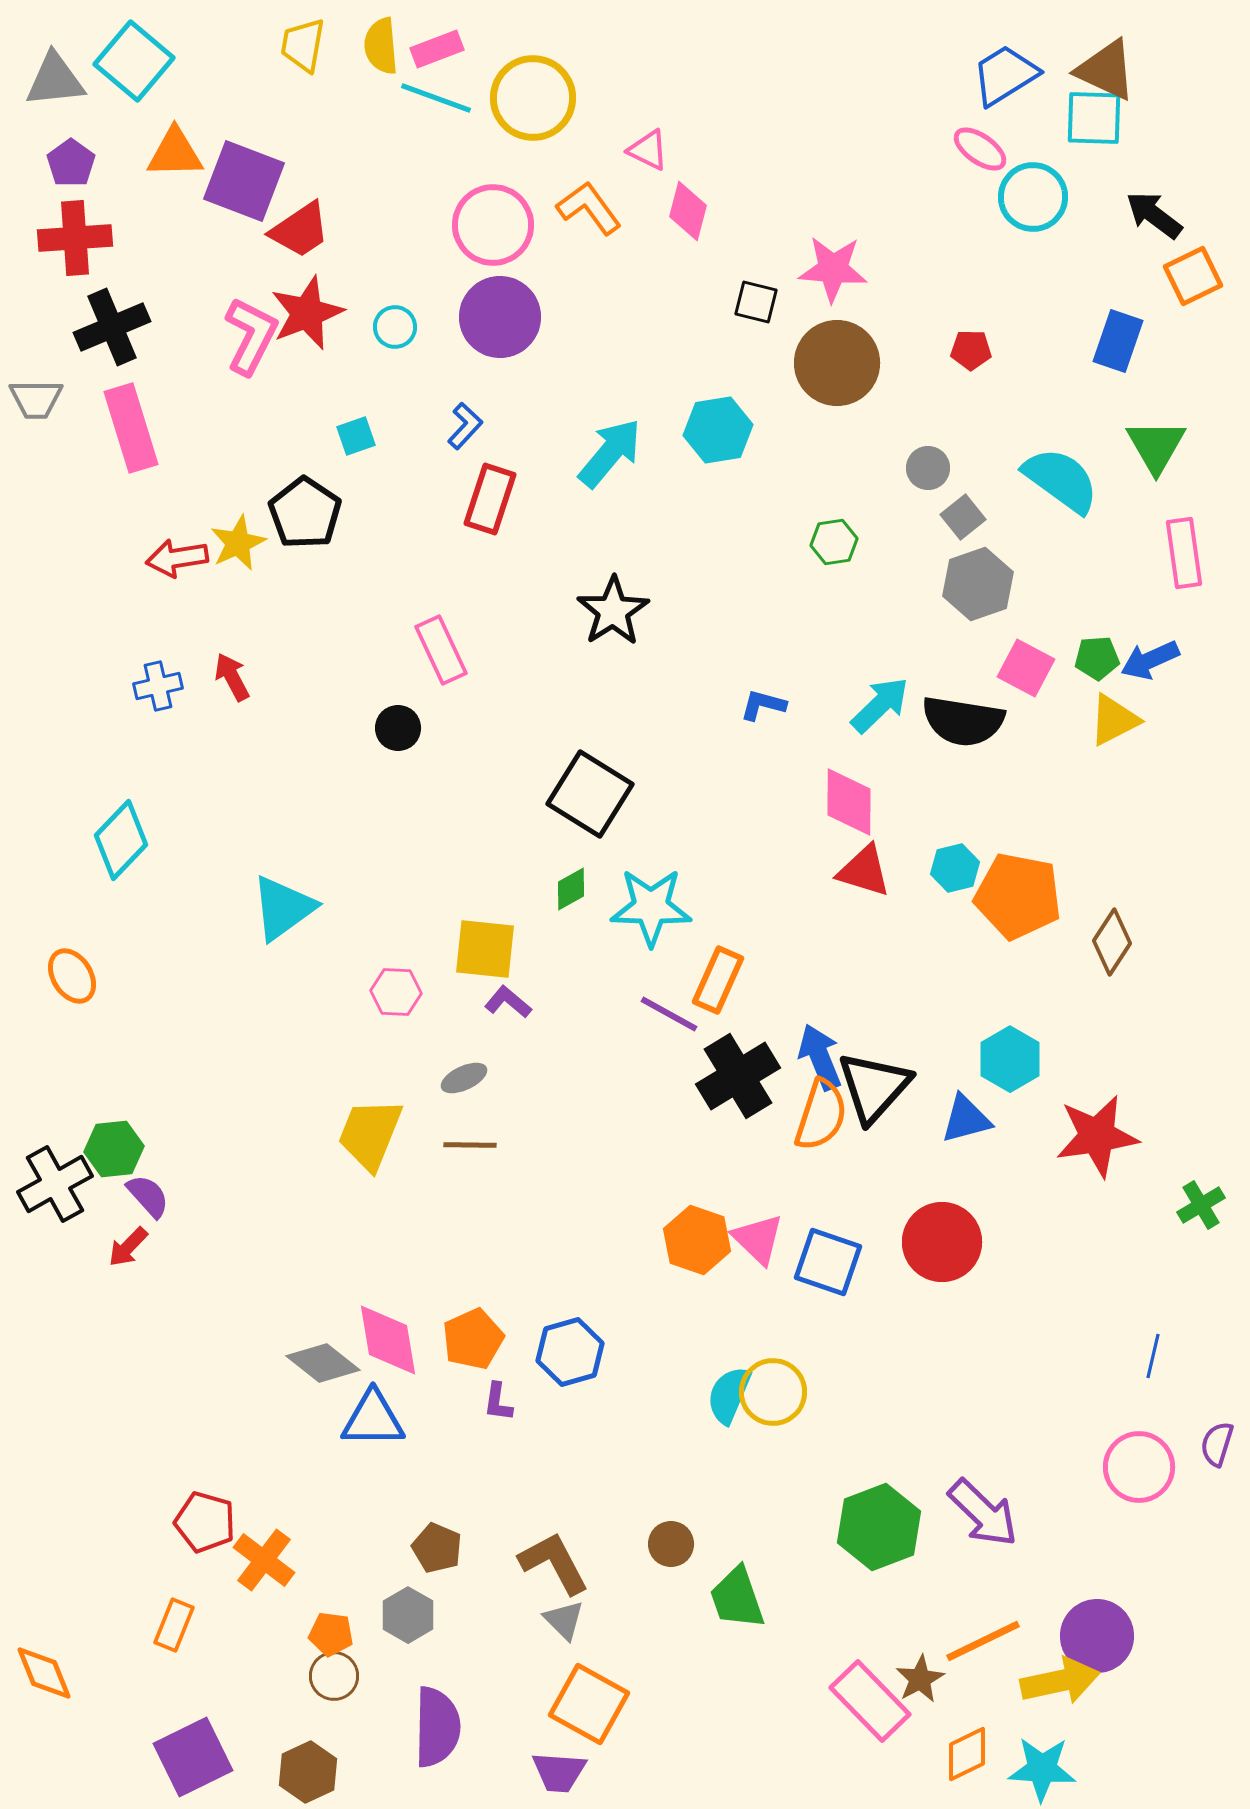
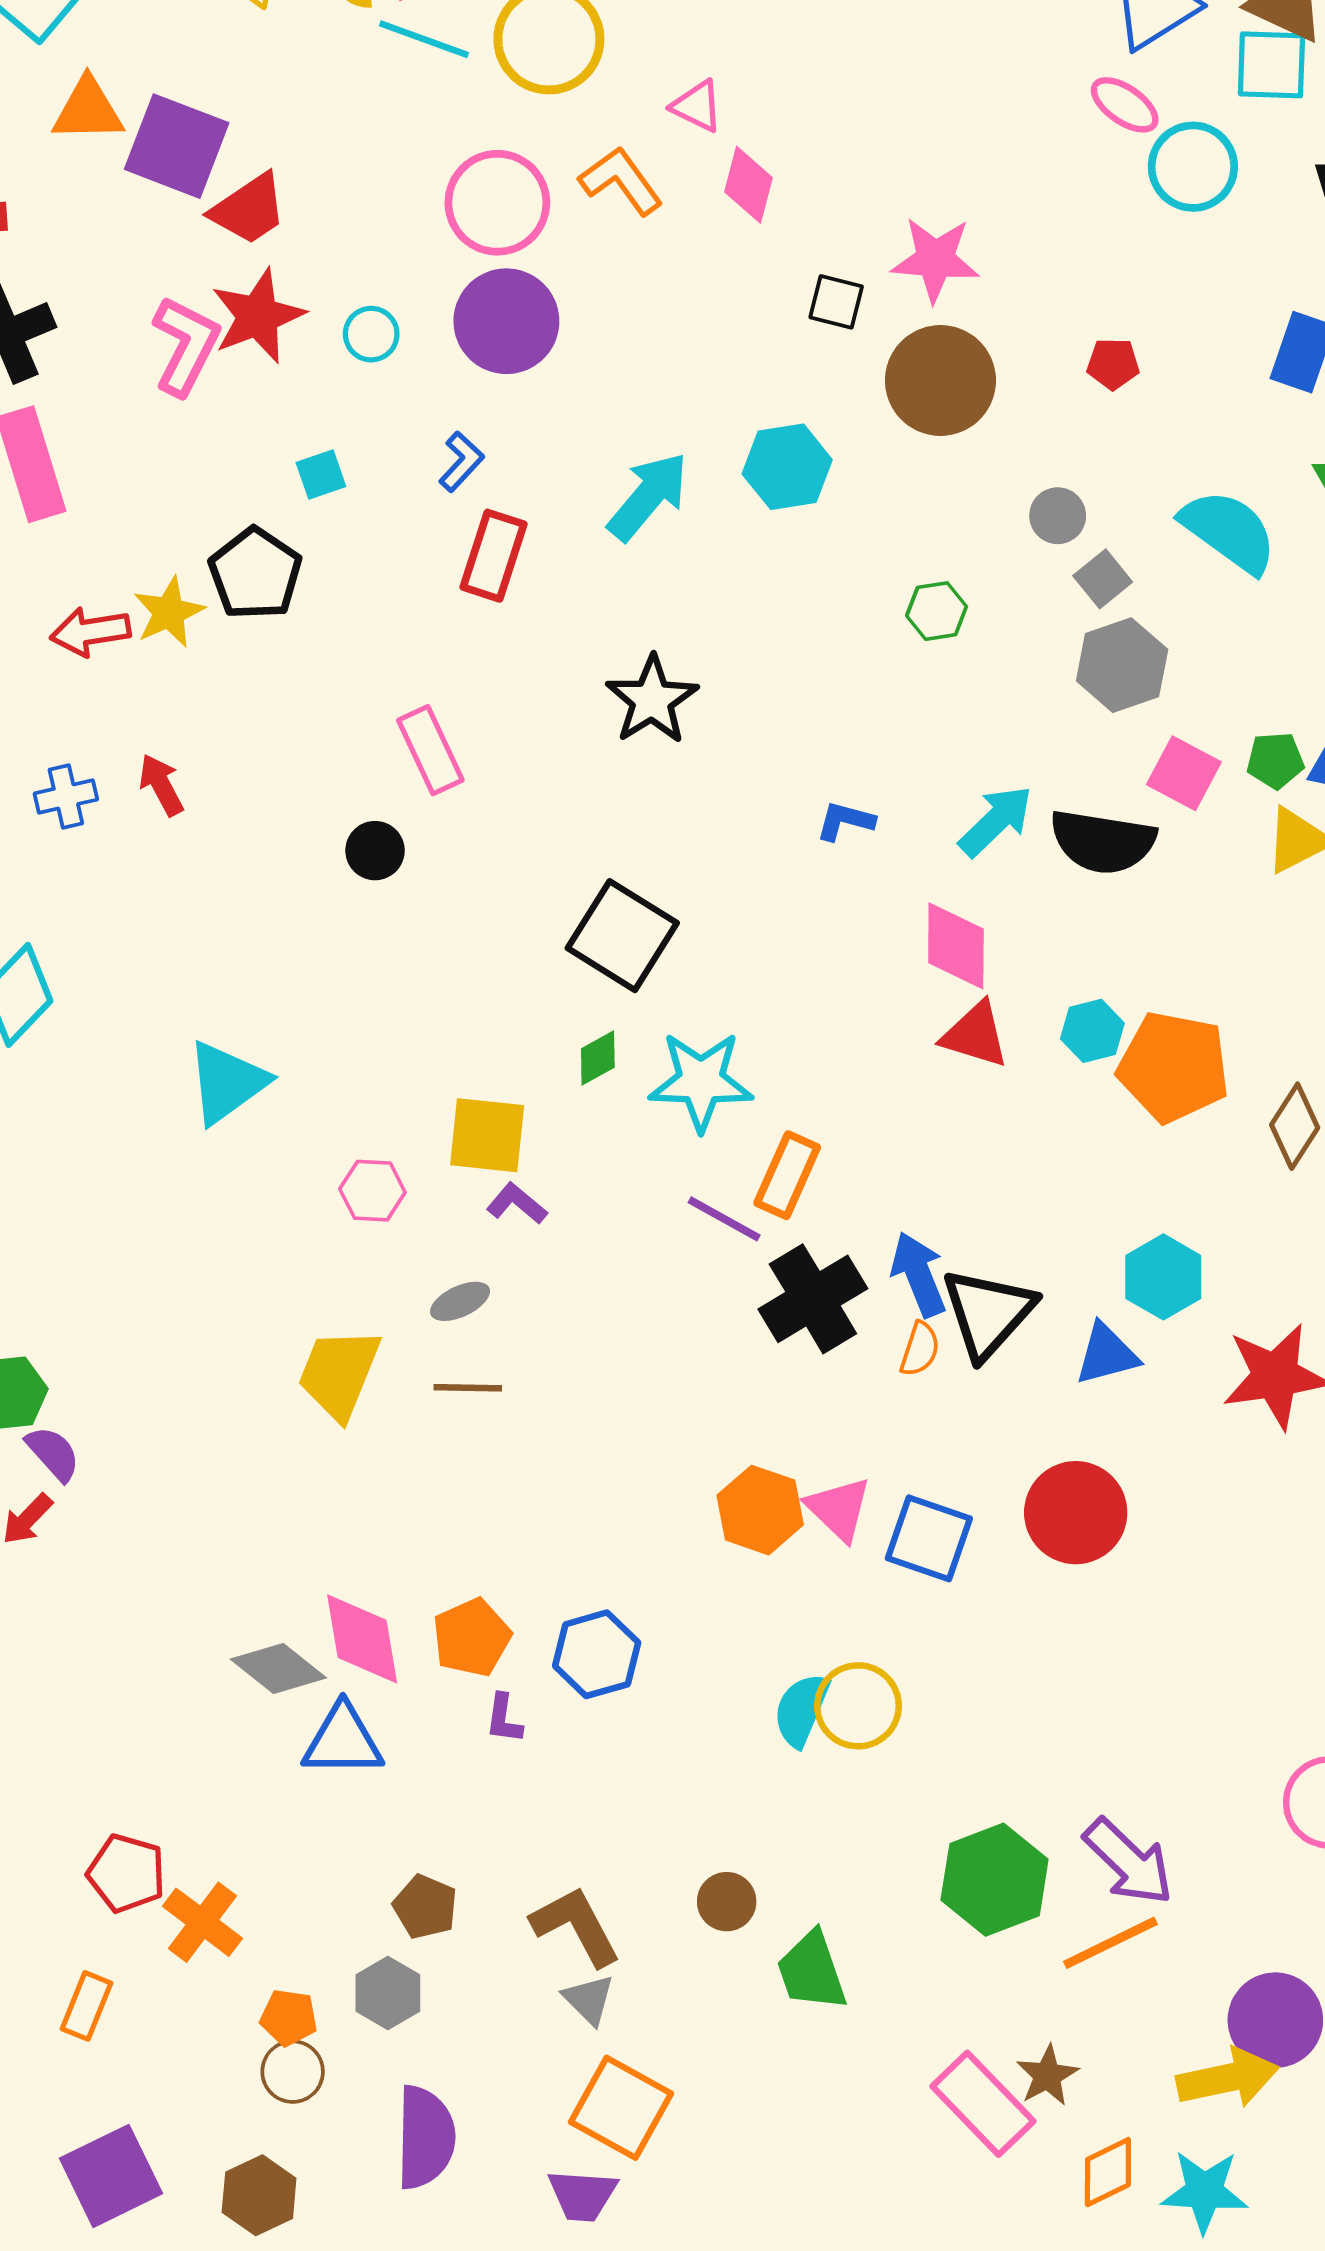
orange semicircle: (821, 1115) -> (920, 1349), size x0.6
orange line: (983, 1641) -> (1110, 1943), moved

